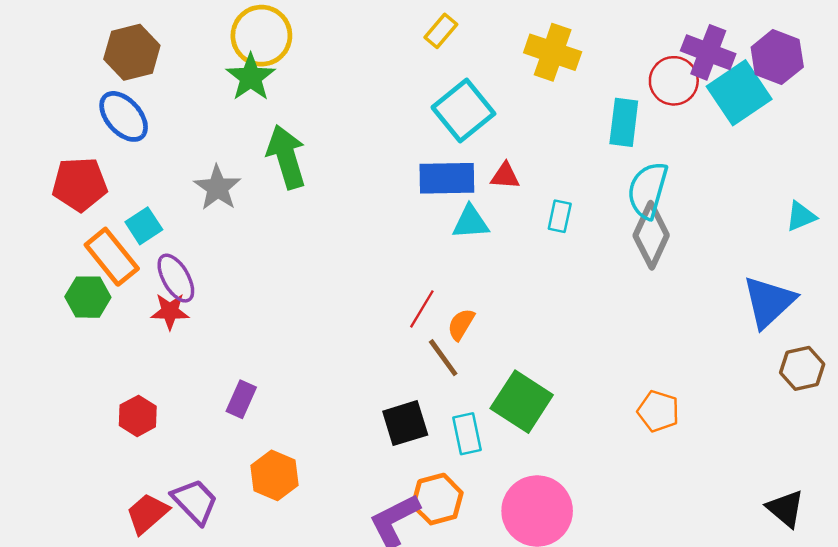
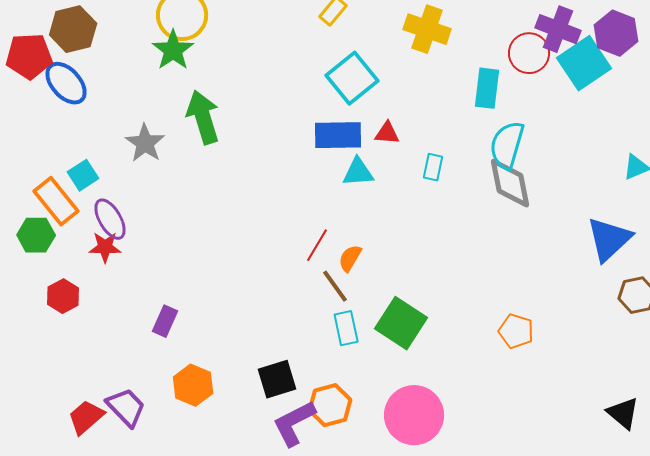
red pentagon: (80, 184) -> (29, 56), moved
gray diamond: (651, 235) -> (510, 183), turned -36
red hexagon: (138, 416) -> (63, 296), moved
black square: (405, 423) -> (277, 379), moved
cyan rectangle: (467, 434) -> (346, 328), moved

